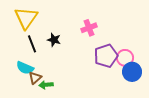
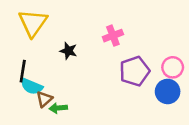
black line: (32, 44) -> (23, 71), moved, turned 30
pink circle: (125, 58) -> (173, 67), moved

